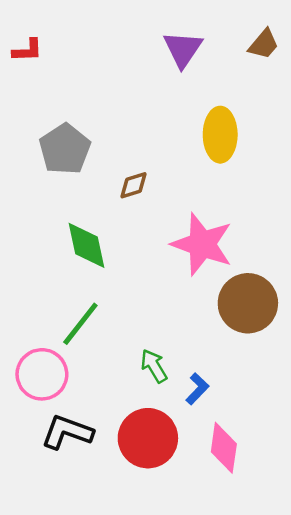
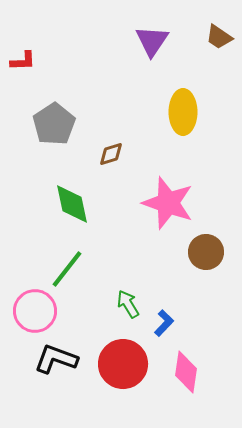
brown trapezoid: (264, 44) -> (219, 37), turned 84
red L-shape: (27, 50) -> (23, 61), moved
brown circle: (248, 303) -> (206, 252), size x0.7

